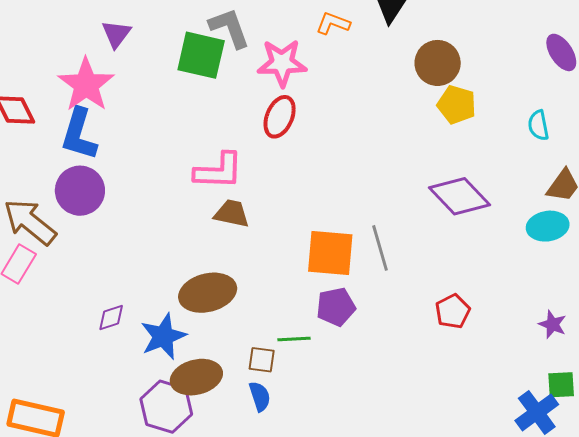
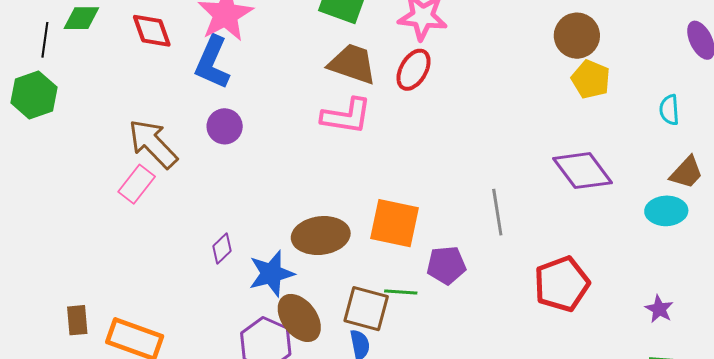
purple circle: (80, 191) -> (225, 126), moved, size x0.7
brown trapezoid: (232, 213) -> (352, 64), moved, size x1.4
orange square: (330, 253) -> (394, 223), moved
red pentagon: (453, 311) -> (562, 284), size x1.6
purple diamond: (111, 318) -> (222, 248), turned -32
brown square: (262, 360) -> (366, 309), size x1.6
brown ellipse: (196, 377) -> (299, 318), turned 60

